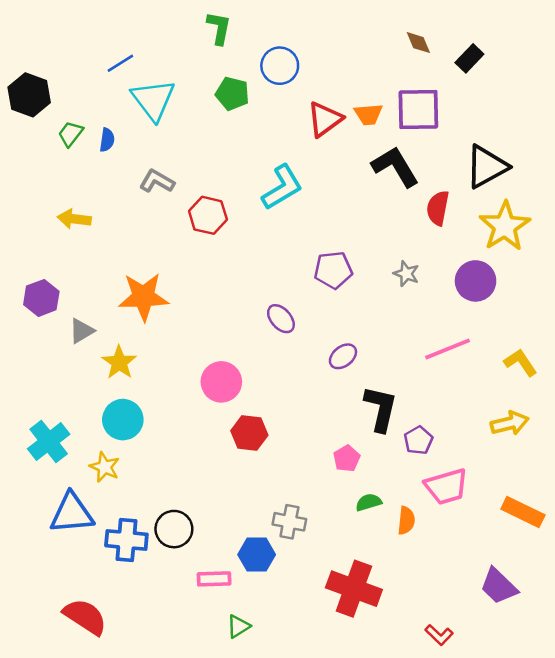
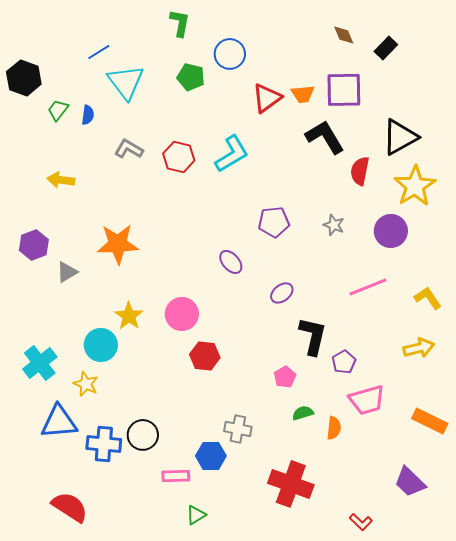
red hexagon: (208, 215) -> (179, 157), moved
yellow star: (119, 362) -> (129, 316), moved

